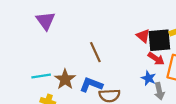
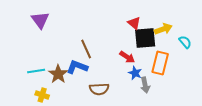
red triangle: (143, 36) -> (134, 23), moved
red arrow: (156, 59) -> (127, 57), moved
blue L-shape: (91, 85) -> (77, 67), moved

